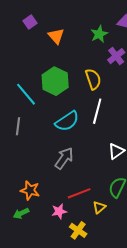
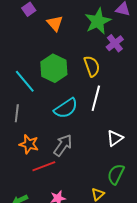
green star: (99, 34) -> (98, 21), size x1.5
orange star: (30, 190) -> (29, 144), moved
red line: (79, 193) -> (44, 166), moved

